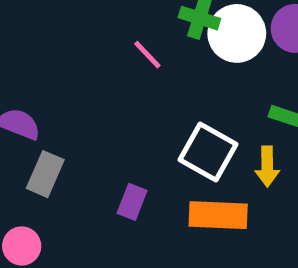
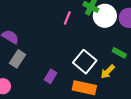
pink line: (147, 55) -> (67, 18), turned 56
yellow arrow: (267, 166) -> (108, 72), turned 35

